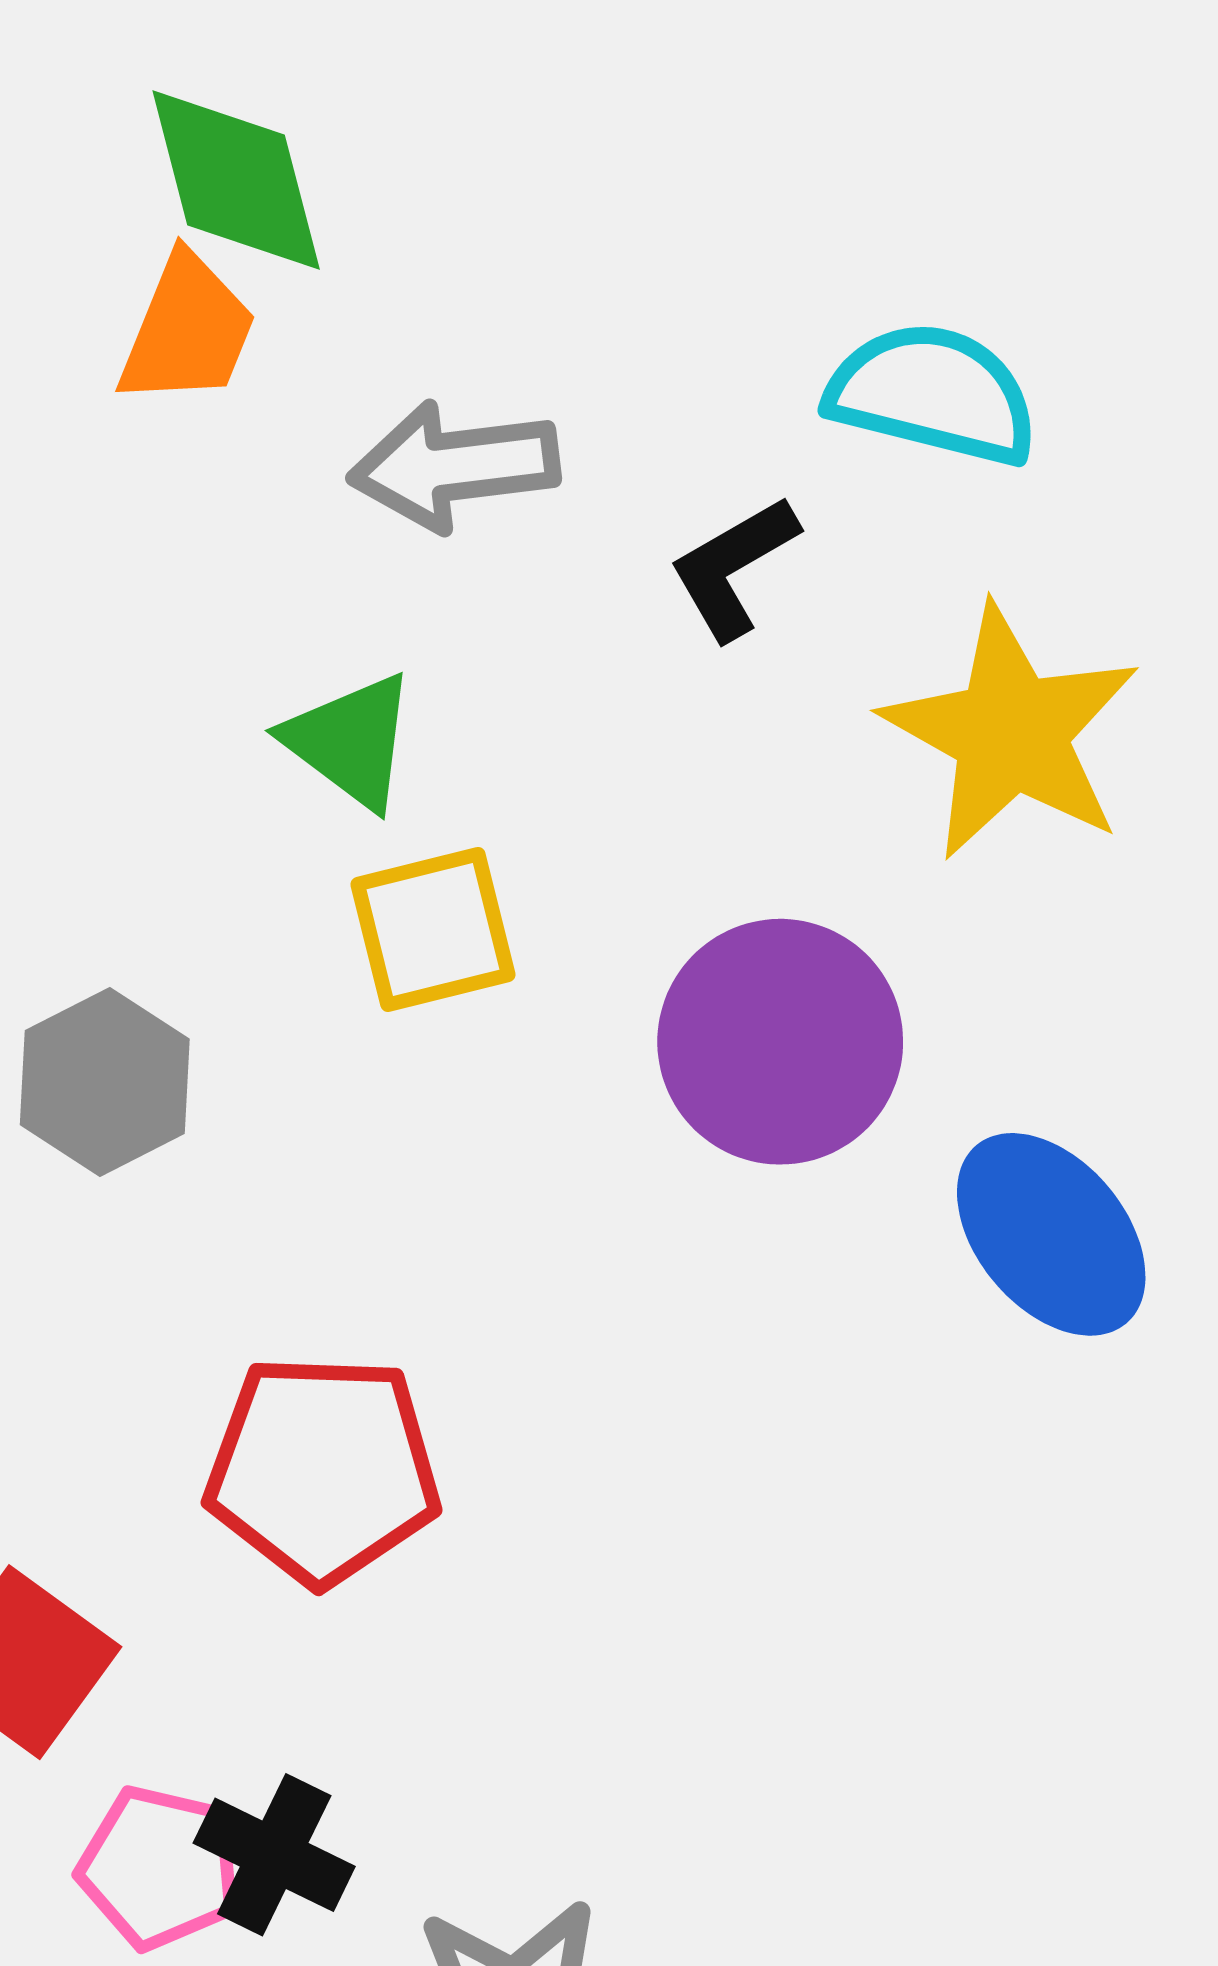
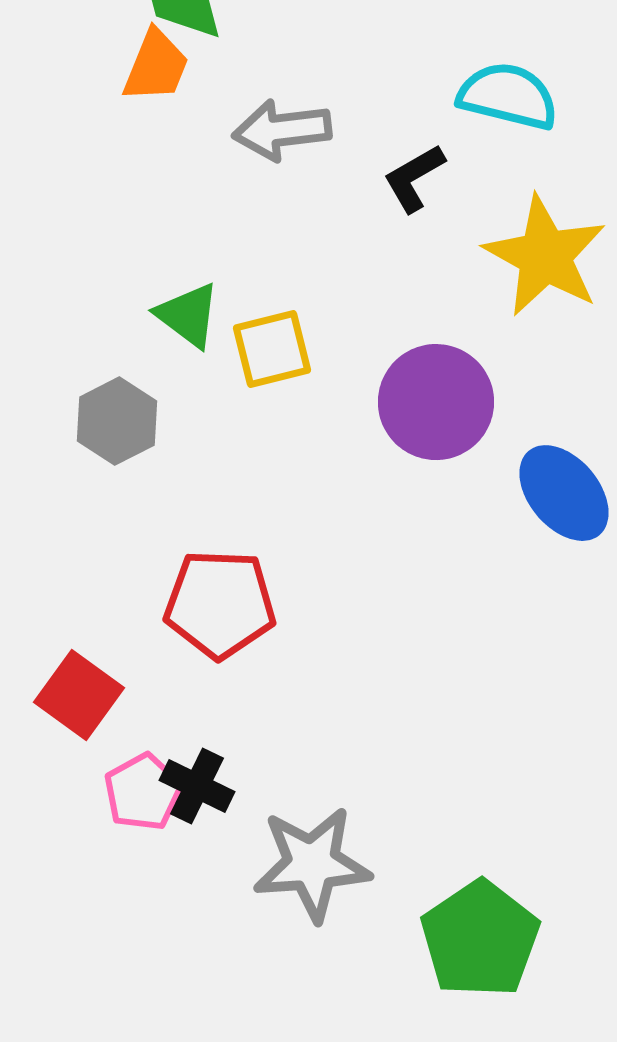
green triangle: (350, 741) -> (188, 315), moved
pink pentagon: (160, 1867) -> (143, 792), turned 30

